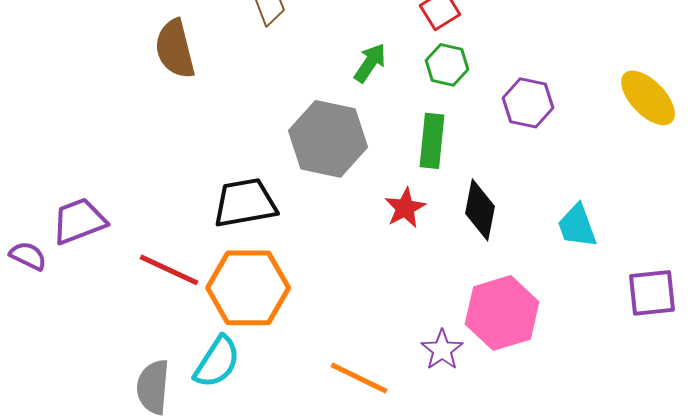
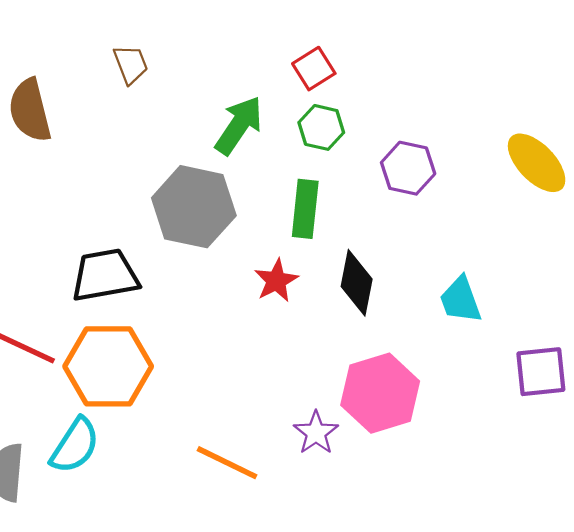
green arrow: (370, 63) -> (239, 125), size x1.4

